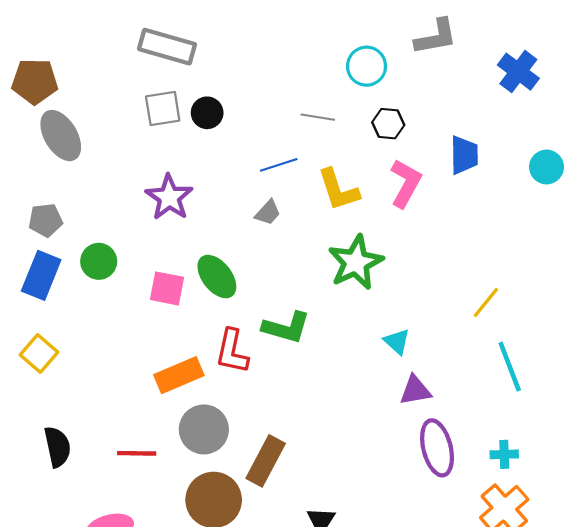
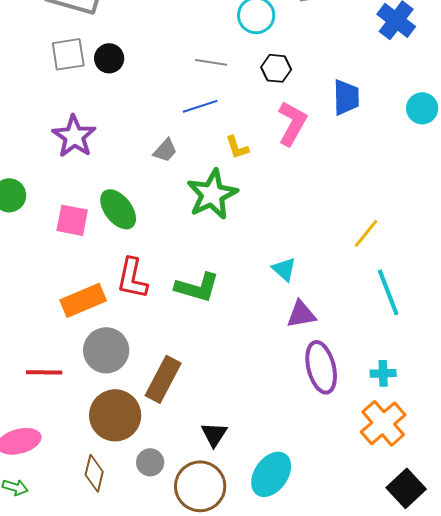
blue line: (279, 165) -> (200, 106), moved
yellow L-shape: (338, 190) -> (237, 147), moved, size x0.6
green star: (356, 262) -> (212, 194), moved
green L-shape: (286, 327) -> (197, 287), moved

